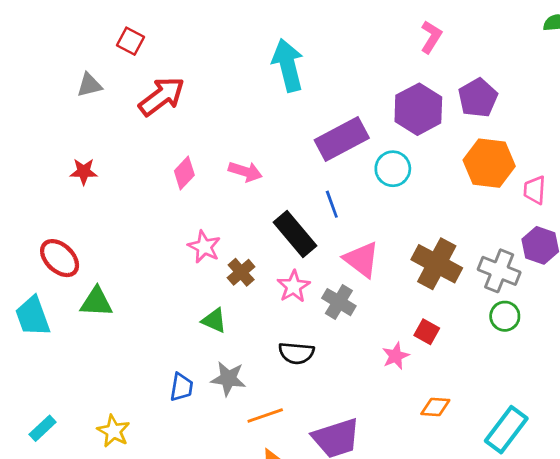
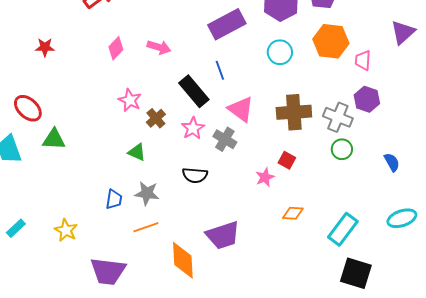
cyan circle: (393, 169) -> (280, 52), moved
brown cross: (437, 264) -> (294, 112), turned -32
orange line: (265, 415) -> (146, 227), moved

